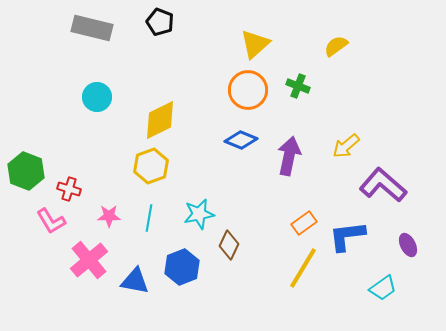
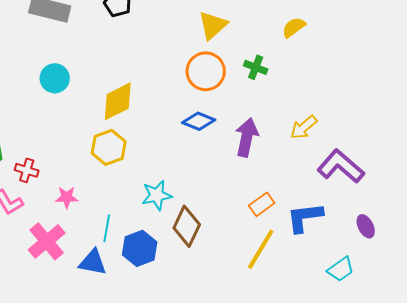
cyan line: (149, 218) -> (107, 228), moved
brown diamond: (229, 245) -> (187, 226), size x1.4

